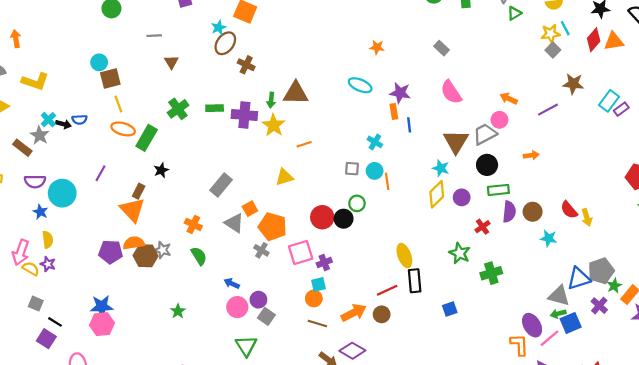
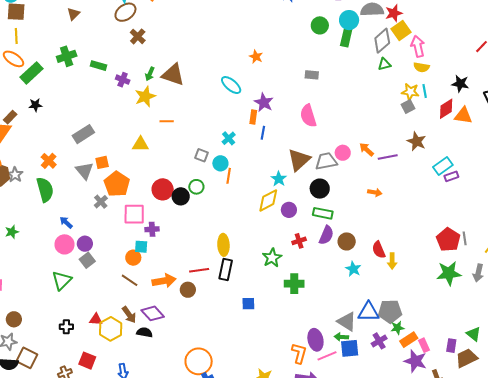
gray rectangle: (442, 48) -> (312, 75), turned -56
orange arrow: (509, 98) -> (367, 150), moved
purple cross: (244, 115) -> (123, 80), size x0.6
orange arrow: (531, 155) -> (375, 192), moved
green semicircle: (199, 256) -> (45, 190), size x1.4

